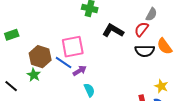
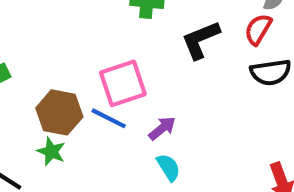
black L-shape: (113, 31) -> (201, 40), turned -45
purple arrow: (80, 71) -> (162, 128), moved

